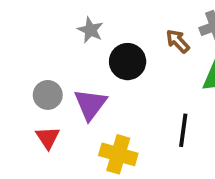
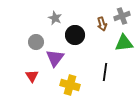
brown arrow: (178, 41) -> (102, 24), turned -152
gray circle: (48, 95) -> (36, 42), moved

